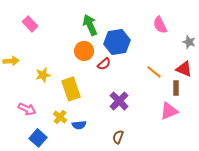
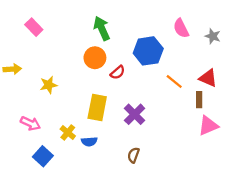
blue hexagon: (117, 42) -> (148, 51), moved
gray star: (189, 42) -> (213, 36), moved
yellow rectangle: (71, 89) -> (97, 108), moved, turned 30
pink triangle: (169, 111) -> (208, 126), moved

